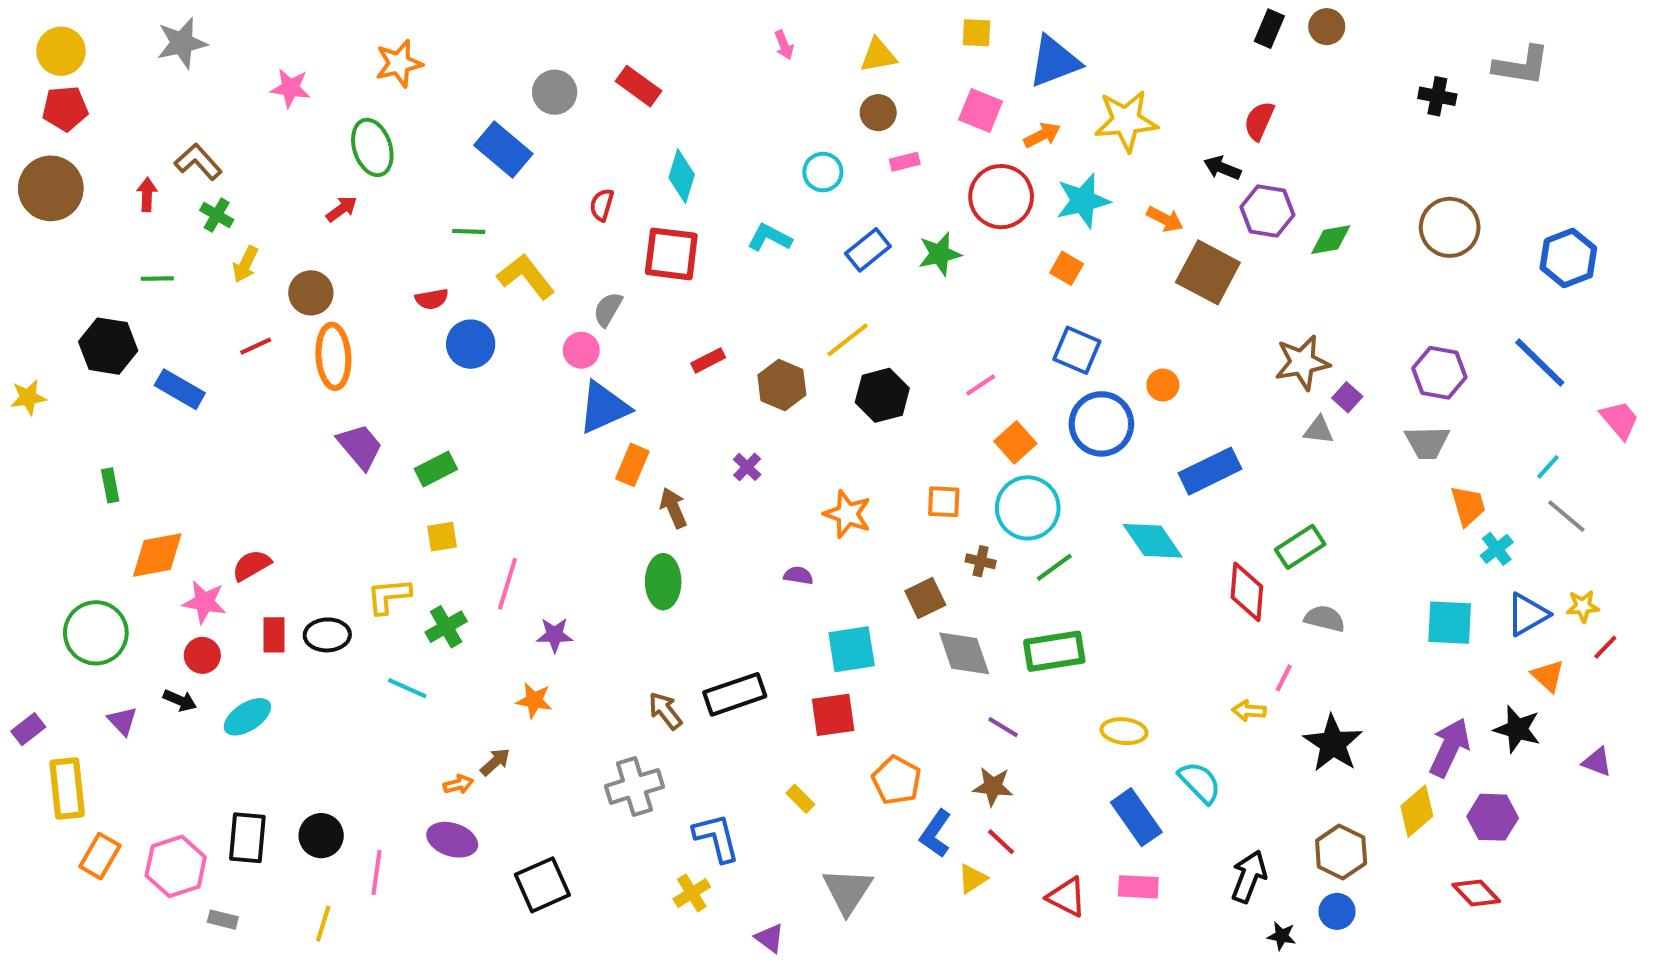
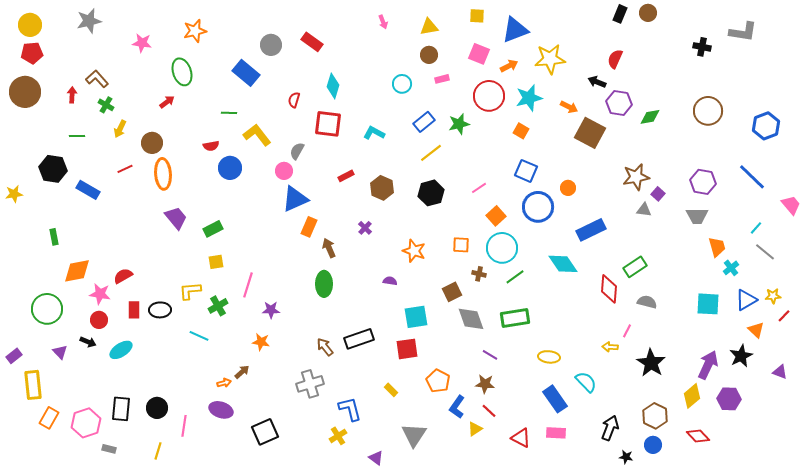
cyan L-shape: (770, 238) -> (374, 133), moved
yellow line: (847, 340) -> (431, 153), moved
black star: (1517, 729) -> (741, 356), turned 30
red diamond: (1476, 893) -> (698, 436), moved

